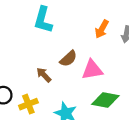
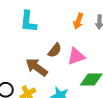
brown arrow: (44, 75) -> (37, 67), size x1.6

